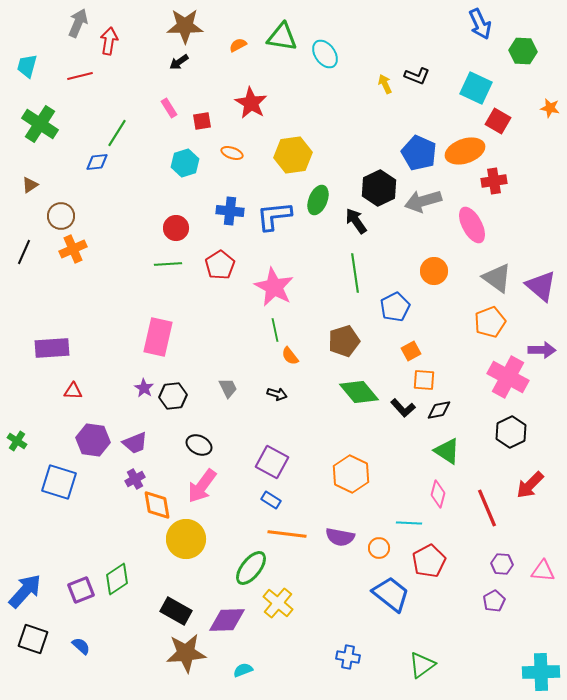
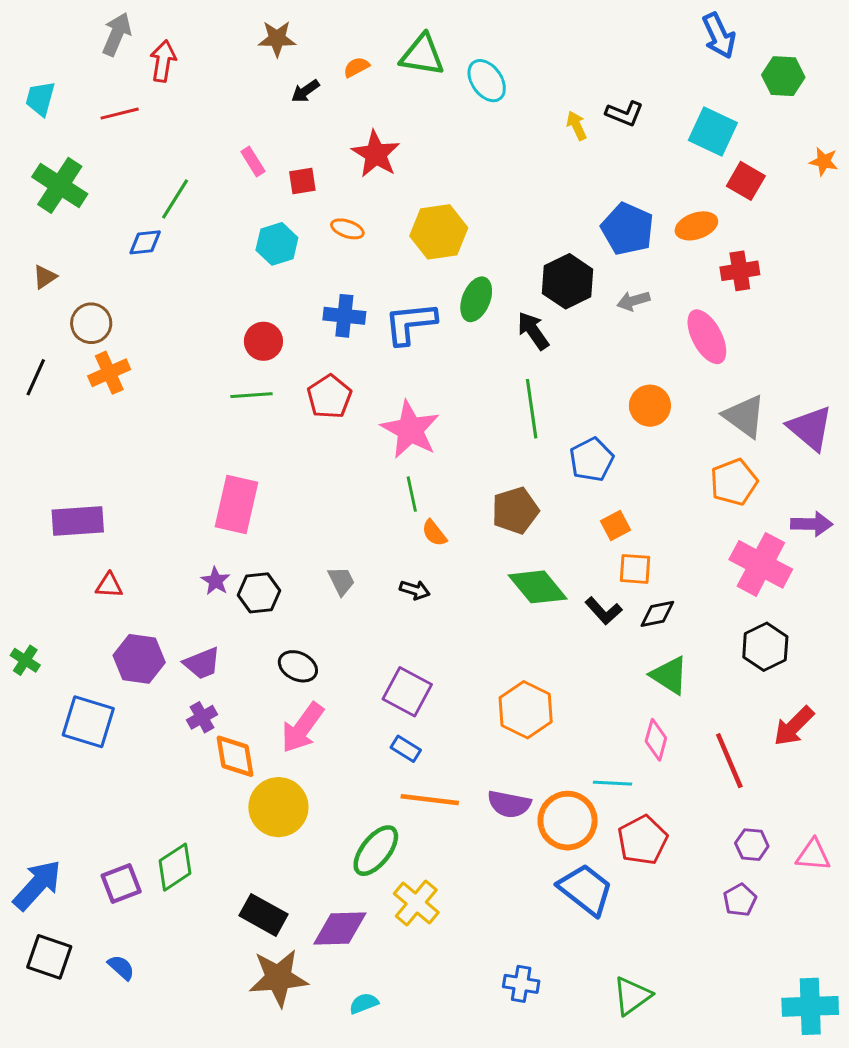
brown star: (185, 26) -> (277, 39), size x0.7
black arrow: (179, 62) -> (305, 91), moved
orange ellipse: (465, 151) -> (696, 226), size x0.7
gray arrow: (423, 201) -> (633, 301), size x0.6
orange circle: (379, 548) -> (568, 821), size x1.8

